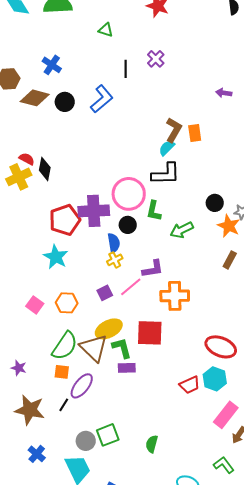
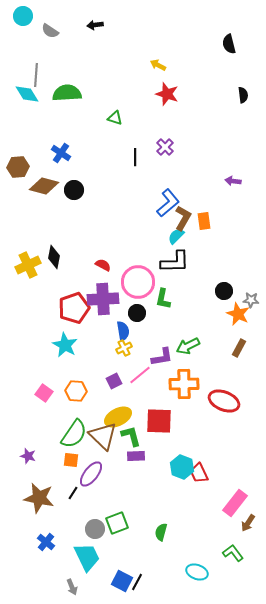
blue L-shape: (102, 99) -> (168, 203), moved
red semicircle: (27, 159) -> (103, 265), moved
green arrow: (182, 230) -> (188, 346), moved
red ellipse: (221, 347) -> (224, 401), moved
cyan hexagon: (215, 379) -> (182, 467), moved
red trapezoid: (190, 385) -> (199, 473), turned 90

